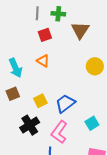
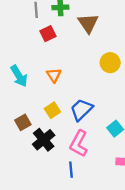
orange triangle: (43, 61) -> (54, 75), moved, turned 32
brown square: (13, 94) -> (23, 122), moved

